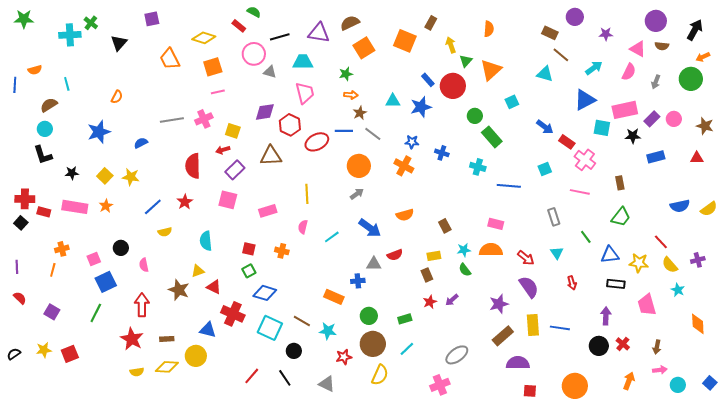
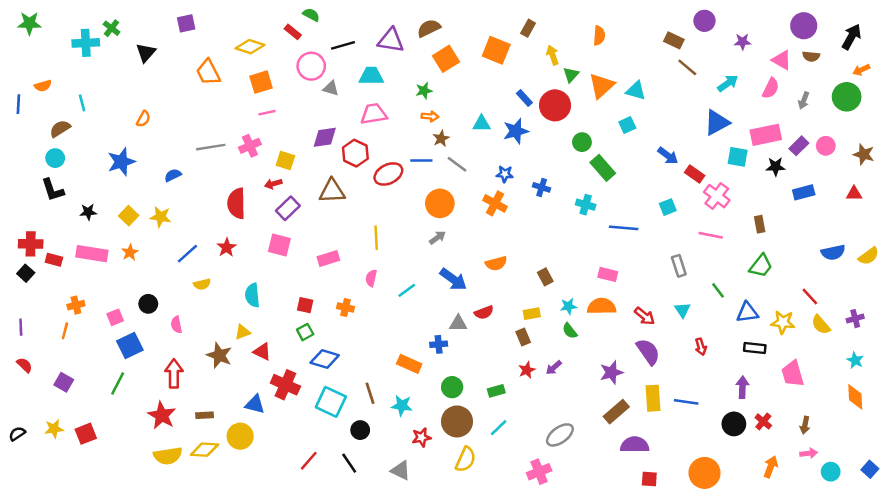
cyan triangle: (545, 74) -> (636, 91), moved
pink trapezoid: (305, 93) -> (374, 114), turned -85
cyan star: (678, 290) -> (855, 360), moved
brown line: (302, 321) -> (370, 393), turned 42
yellow semicircle: (137, 372) -> (168, 456), size x1.6

